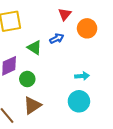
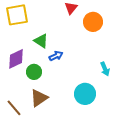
blue arrow: (57, 38) -> (56, 56), moved
cyan arrow: (82, 76) -> (105, 69), moved, turned 72

